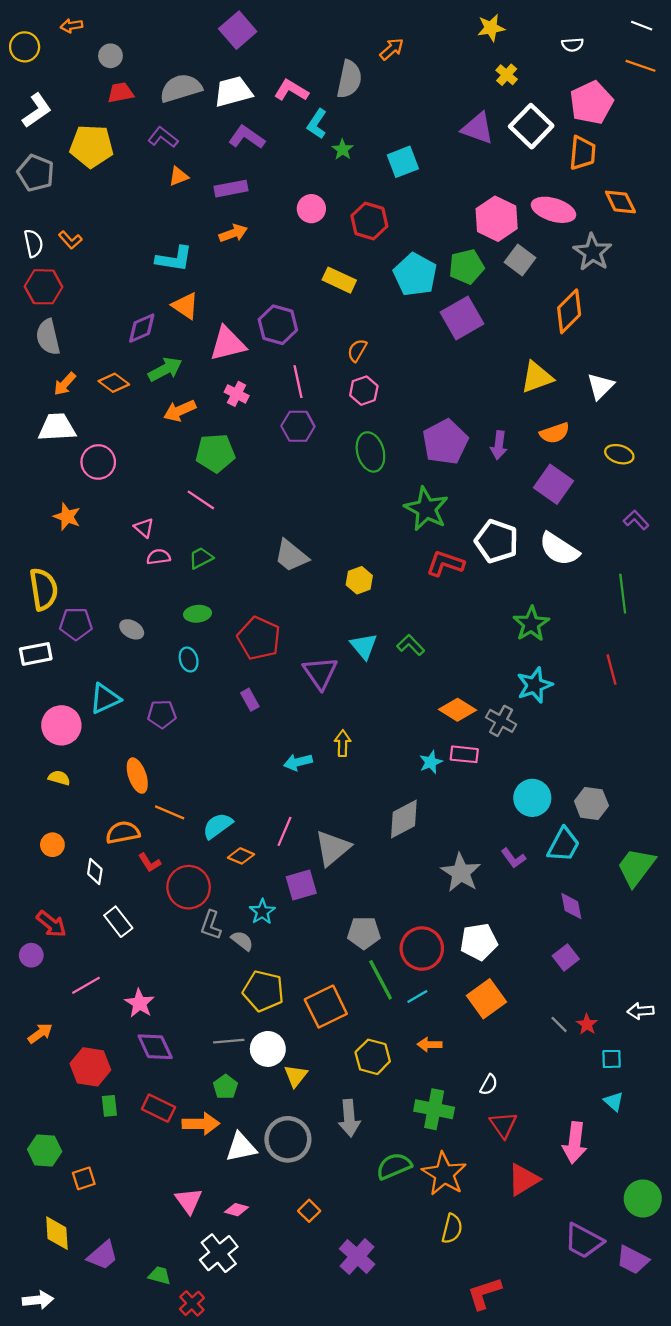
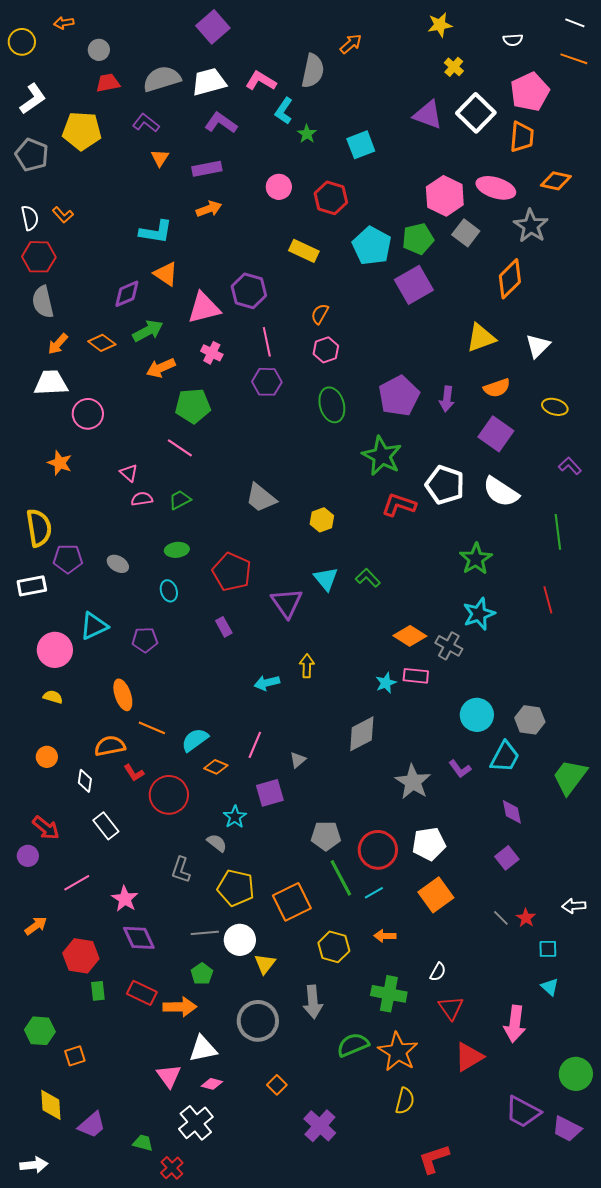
orange triangle: (179, 176) -> (160, 158), turned -36
orange diamond: (620, 202) -> (556, 181), turned -52
gray triangle: (333, 848) -> (298, 760), size x0.5
gray L-shape: (211, 925) -> (181, 870), moved
white triangle: (241, 1147) -> (203, 1049), moved

